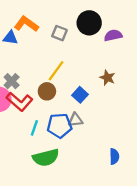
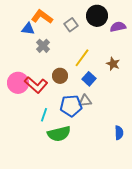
gray square: (59, 33) -> (71, 25), turned 32
yellow line: (56, 71) -> (82, 58), moved
gray cross: (12, 81) -> (43, 46), moved
cyan line: (34, 128) -> (44, 115), moved

